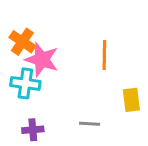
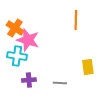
orange line: (104, 55) -> (76, 20), moved
purple cross: (33, 130) -> (29, 80), moved

